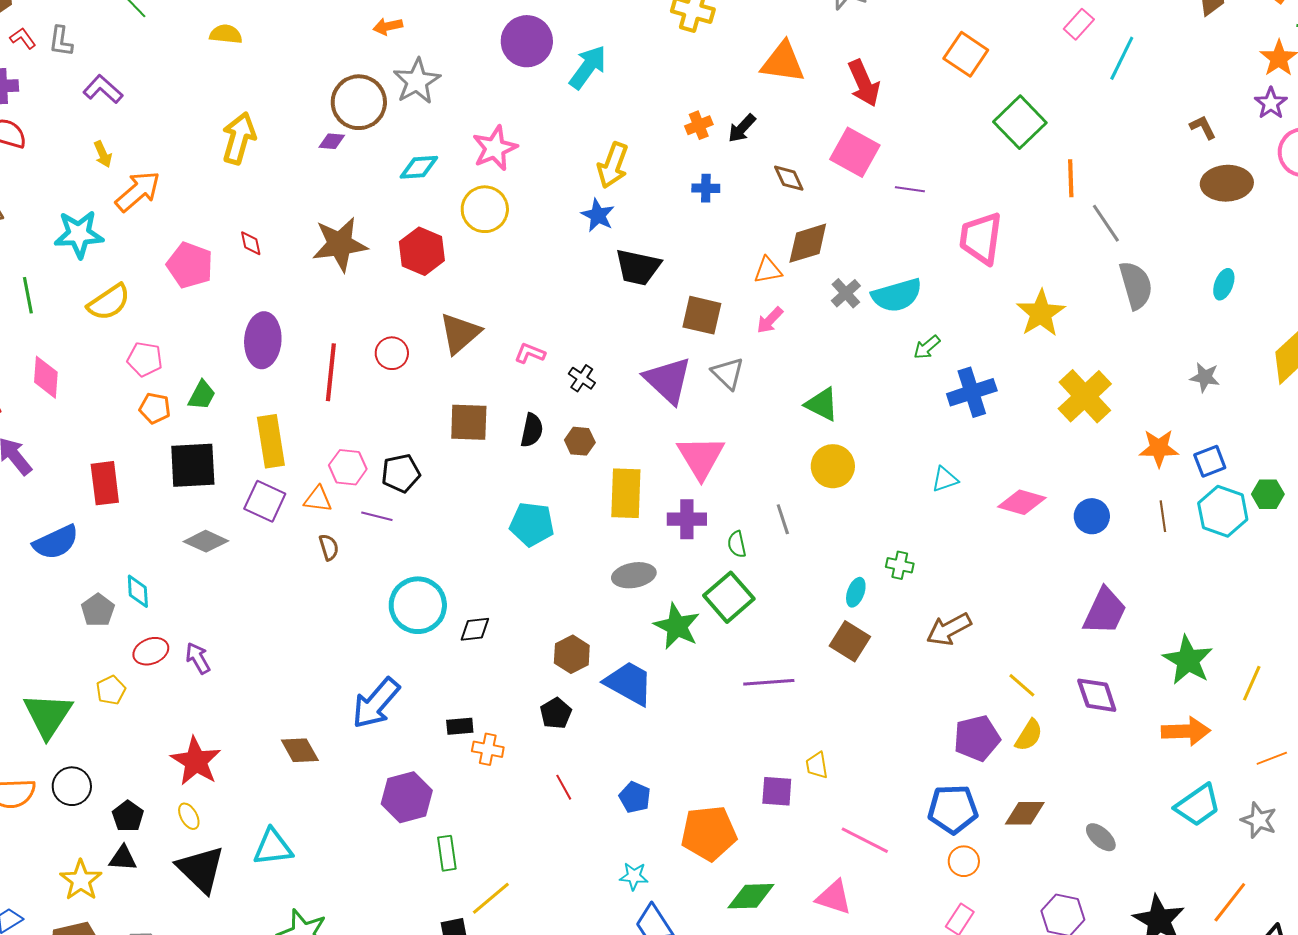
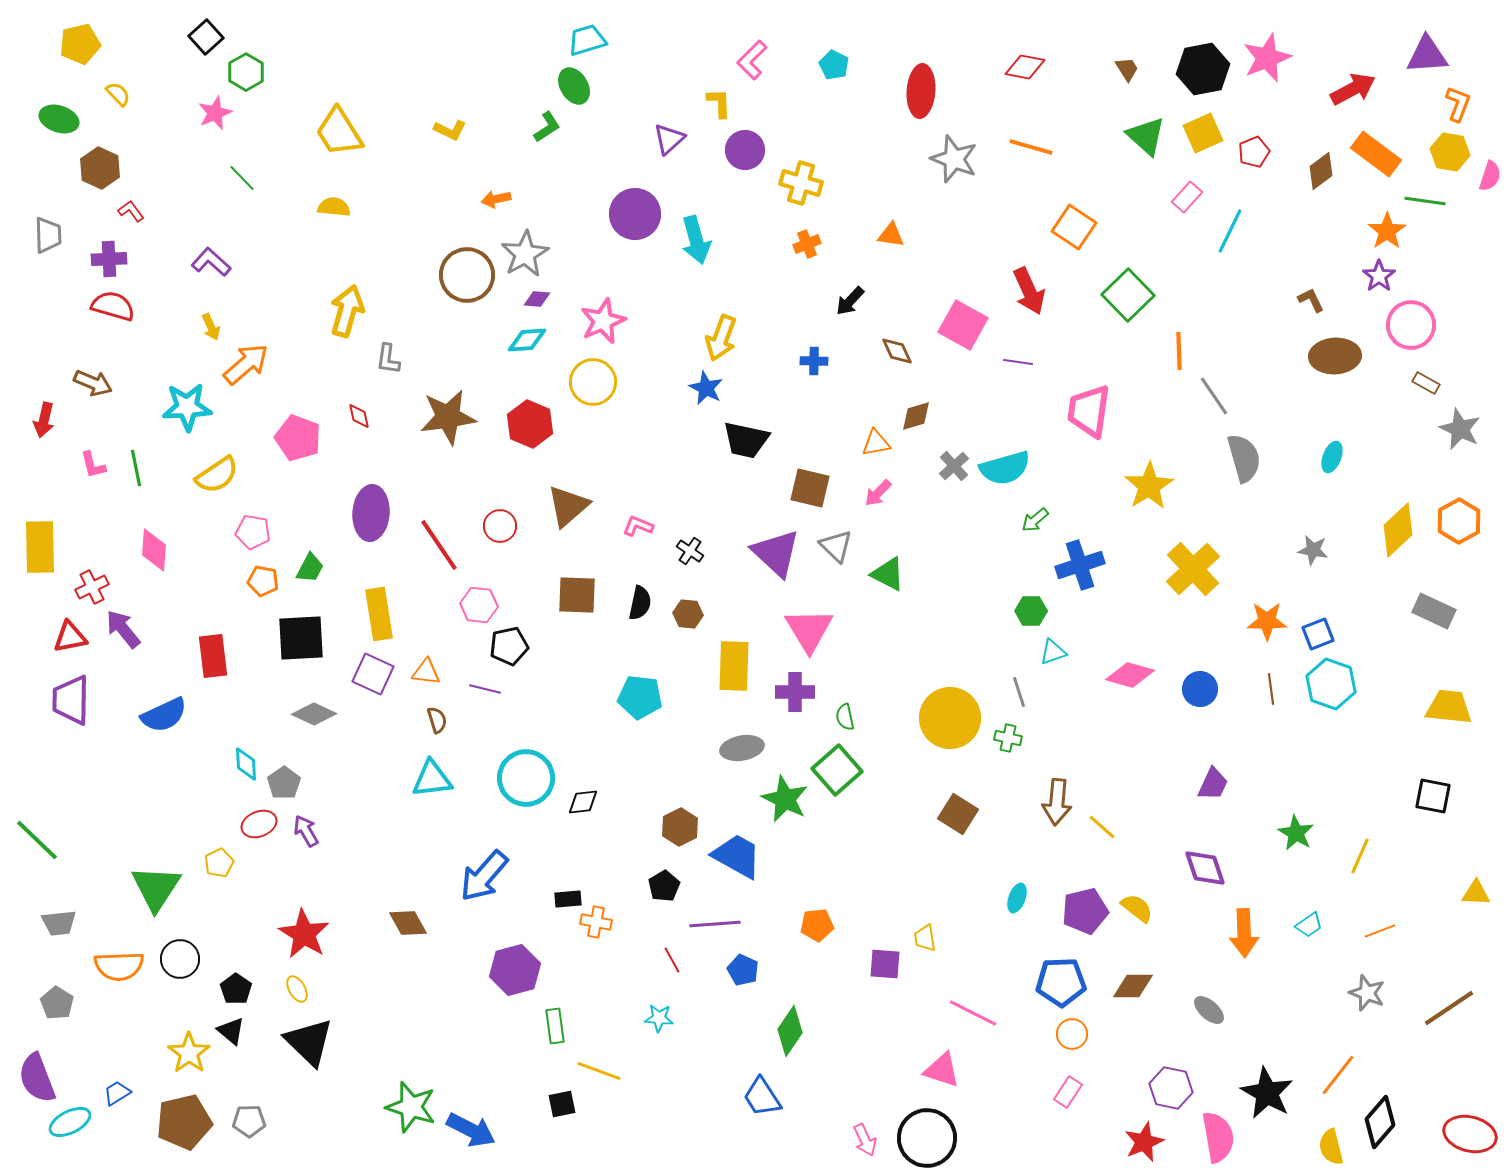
gray L-shape: (61, 41) -> (388, 359), moved
orange triangle: (783, 62) -> (891, 235), size x0.6
cyan arrow: (588, 67) -> (696, 240), turned 129
red arrow: (864, 83) -> (1029, 291), moved
orange cross: (699, 125) -> (807, 244), moved
purple diamond: (332, 141) -> (537, 299), moved
brown diamond: (808, 243) -> (916, 416), size x0.7
red line: (331, 372) -> (439, 545), turned -40
green triangle: (822, 404) -> (888, 574), moved
yellow circle: (833, 466) -> (950, 718), moved, size x1.4
pink hexagon: (348, 467) -> (479, 605), moved
green hexagon: (1268, 494) -> (1031, 611), moved
gray line: (783, 519) -> (1019, 692), moved
cyan ellipse: (856, 592) -> (1017, 898), moved
gray pentagon: (98, 610) -> (284, 783), moved
purple trapezoid: (1105, 611) -> (1213, 784), size x0.7
brown arrow: (949, 629) -> (1057, 802), turned -57
green star: (1188, 660) -> (1296, 833), size x0.7
purple line: (769, 682) -> (715, 924), moved
yellow line: (1022, 685) -> (1102, 827), moved
orange arrow: (1186, 731) -> (1244, 933), moved, turned 90
yellow semicircle: (1029, 735) -> (1137, 908), turned -84
cyan trapezoid: (1198, 805) -> (1309, 925), moved, size x0.6
orange pentagon: (709, 833) -> (817, 925), moved, size x0.6
cyan triangle: (273, 847) -> (432, 779), moved
black triangle: (123, 858) -> (231, 1031), turned 36
cyan star: (634, 876) -> (659, 1018), moved
green diamond: (751, 896) -> (790, 1031), moved, turned -54
yellow line: (491, 898) -> (599, 1071), turned 60

